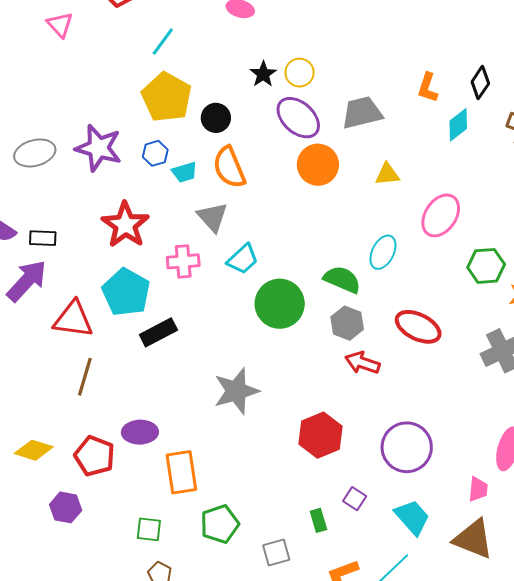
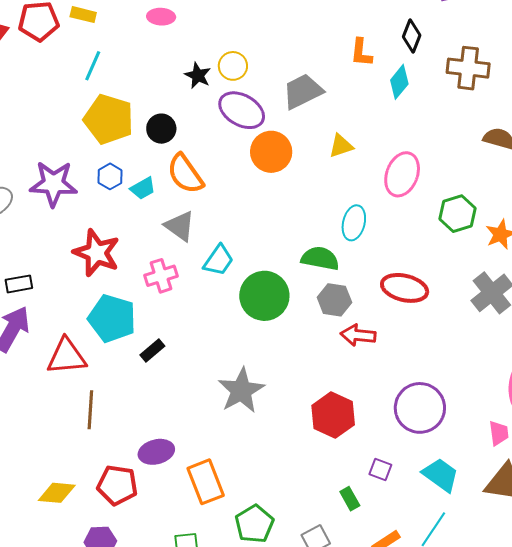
black rectangle: (158, 332) -> (152, 350), size x0.7

